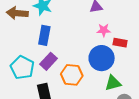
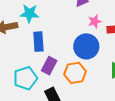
blue circle: (102, 58) -> (86, 46), moved
cyan pentagon: (22, 67) -> (25, 78), turned -30

